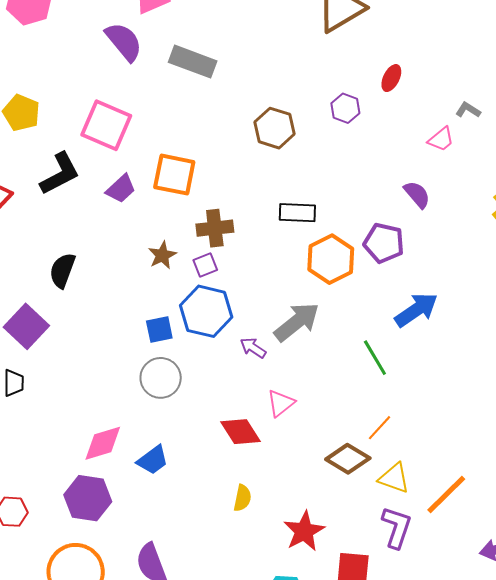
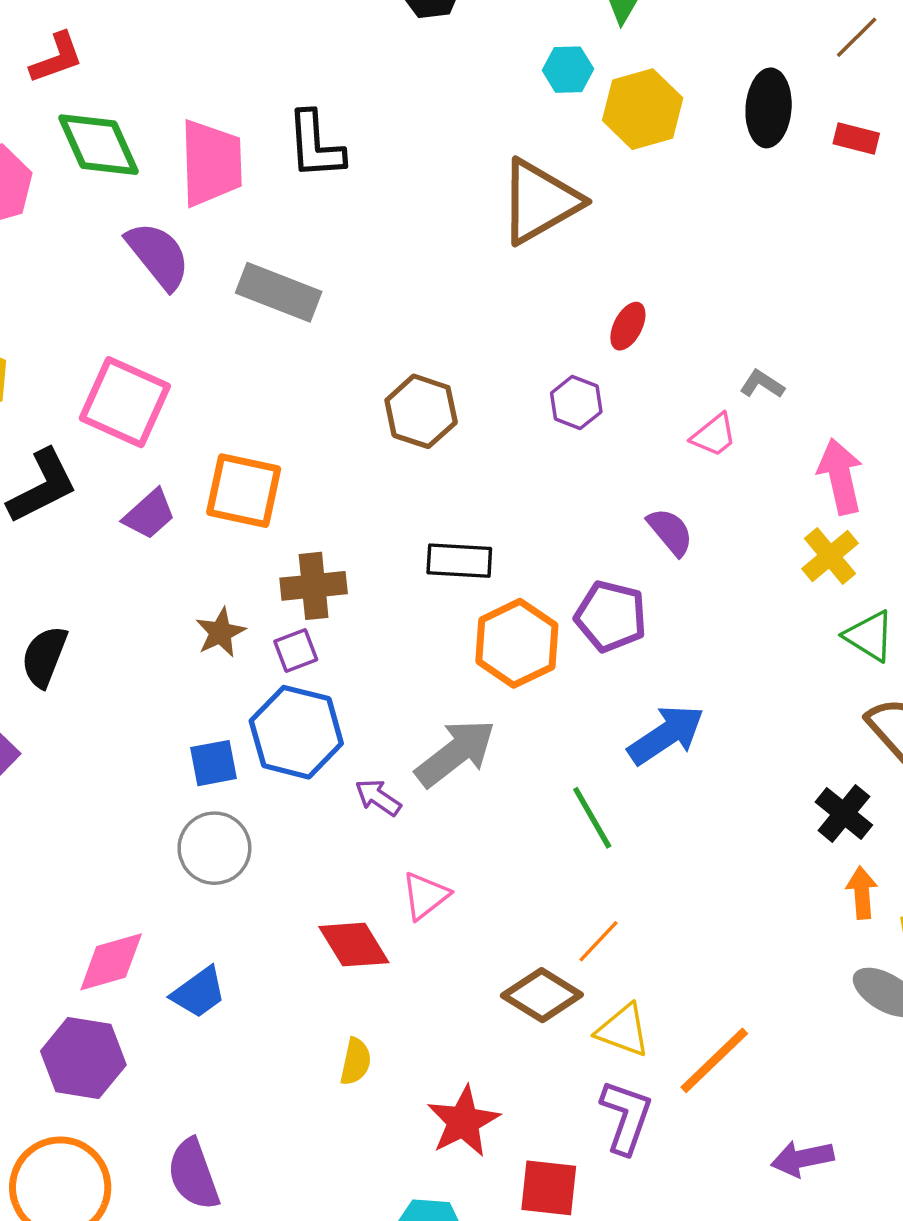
purple hexagon: (345, 108) -> (576, 402), moved

